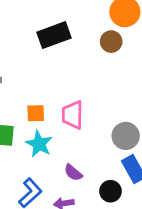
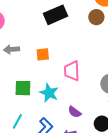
orange square: (36, 113) -> (43, 54), moved

